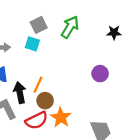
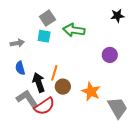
green arrow: (70, 27) -> (74, 30), moved, turned -105
orange star: (61, 117) -> (91, 92), moved
red semicircle: (37, 120) -> (45, 106), moved

